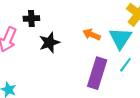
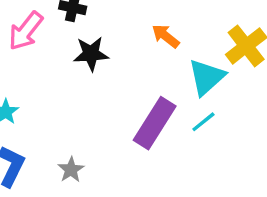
orange arrow: (92, 35) -> (166, 36), moved

